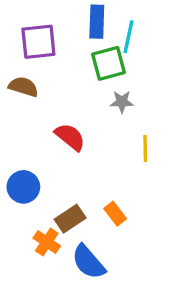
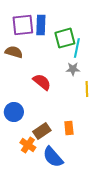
blue rectangle: (97, 22) -> (41, 25), moved
cyan line: (129, 37) -> (77, 48), moved
gray star: (122, 102) -> (73, 69), moved
orange rectangle: (115, 214) -> (69, 128), turned 32

